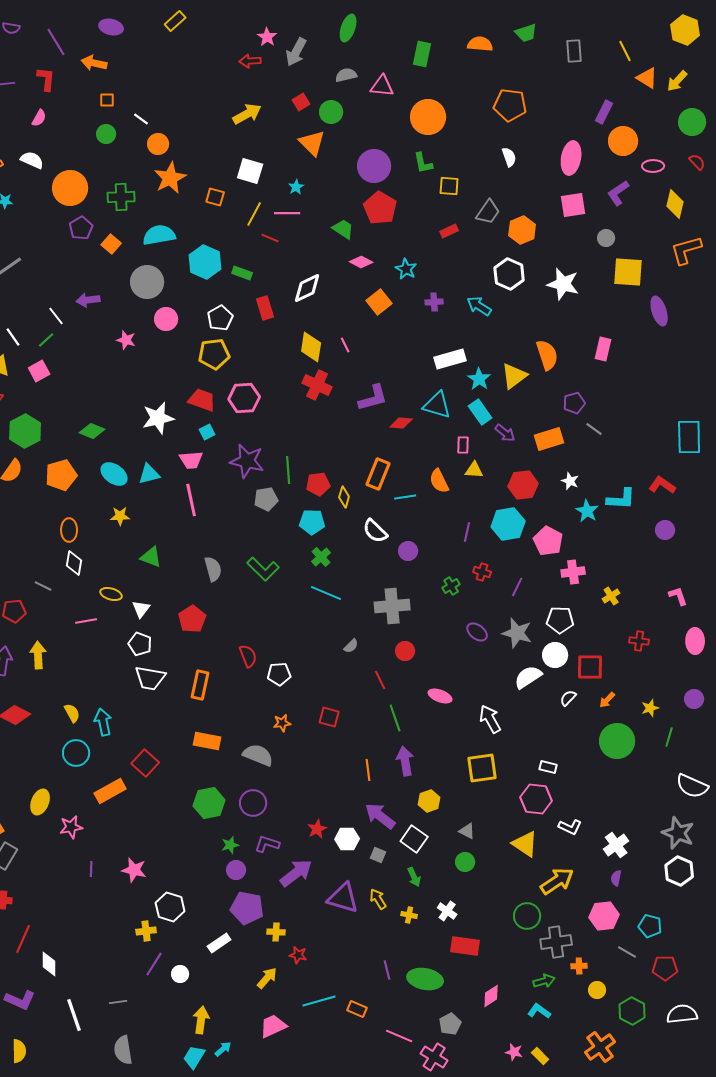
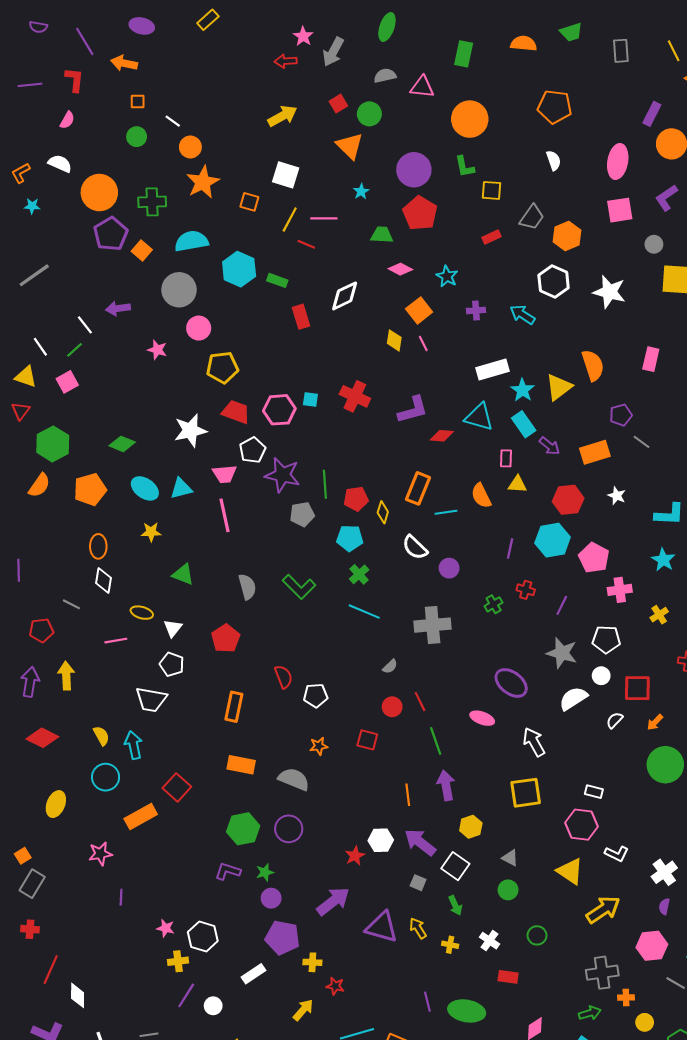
cyan star: (296, 187) -> (361, 191), moved
purple pentagon: (81, 228) -> (111, 234), size x1.4
green trapezoid: (343, 229) -> (382, 235), turned -30
white pentagon: (220, 318) -> (252, 450), moved
pink line: (345, 345) -> (423, 344), moved
yellow diamond: (311, 347) -> (394, 340), moved, size x0.7
yellow pentagon: (214, 354) -> (222, 367), moved
cyan square: (207, 432) -> (310, 399), moved, turned 35
cyan star: (587, 511) -> (663, 560), moved
purple ellipse: (477, 632) -> (511, 683), moved, size x1.5
red circle: (405, 651) -> (392, 707), moved
white circle: (555, 655) -> (601, 676), size x0.7
white trapezoid: (150, 678) -> (151, 700), moved
yellow ellipse: (40, 802) -> (56, 804), moved
white hexagon: (347, 839) -> (381, 840), moved
purple L-shape: (267, 844) -> (228, 871), moved
pink star: (134, 870) -> (166, 928), moved, size x0.7
green circle: (527, 916) -> (537, 935), moved, size x0.7
red rectangle: (465, 946) -> (508, 977), size x0.7

